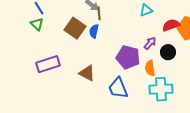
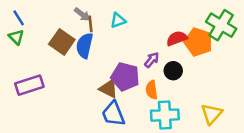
cyan triangle: (146, 10) -> (118, 20), moved
blue semicircle: (94, 31) -> (85, 46), size x1.5
brown triangle: (87, 73) -> (109, 89), moved

